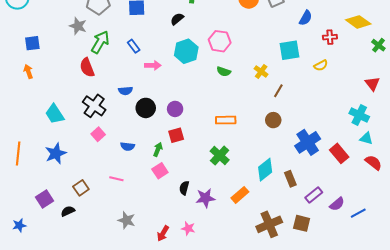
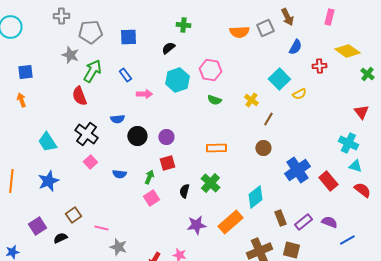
cyan square: (289, 50) -> (279, 79), turned -35
yellow semicircle: (321, 65) -> (299, 94), moved
pink line: (116, 179) -> (101, 228), moved
brown rectangle: (290, 179) -> (280, 218), moved
black semicircle: (184, 188) -> (184, 191), moved
orange rectangle: (240, 195) -> (230, 222), size x1.4
purple semicircle: (337, 204) -> (329, 222), moved, turned -119

